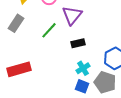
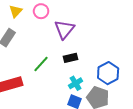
green line: (49, 30) -> (41, 64), moved

